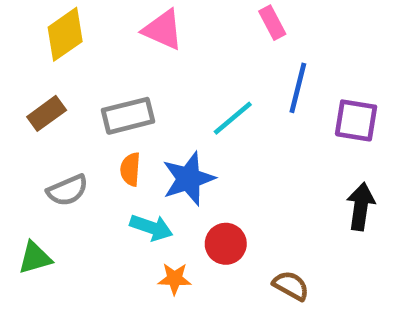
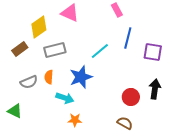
yellow diamond: (65, 34) -> (39, 27), moved
orange semicircle: (130, 169) -> (49, 77), moved
red circle: (226, 244) -> (131, 97), moved
green triangle: (35, 258) -> (15, 111), turned 42

